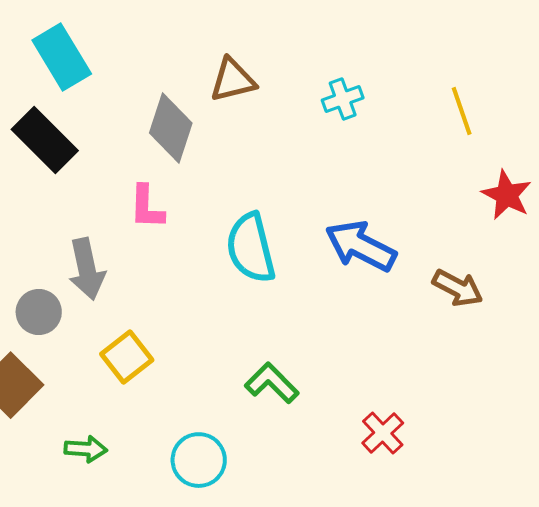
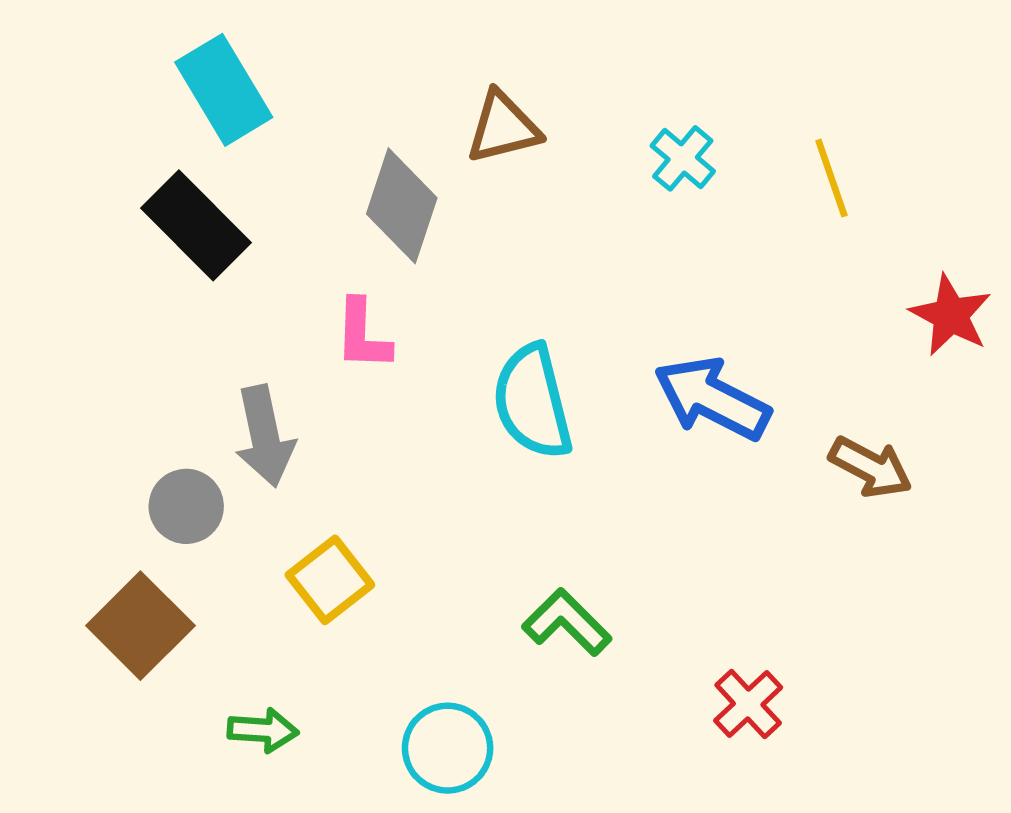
cyan cross: (343, 99) -> (683, 158), turned -30
yellow line: (462, 111) -> (831, 178), moved

